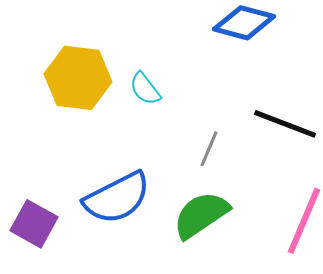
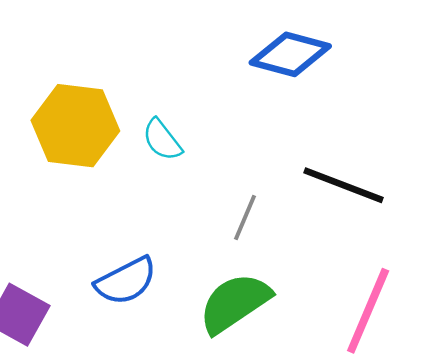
blue semicircle: (117, 198) -> (126, 281), size x0.7

